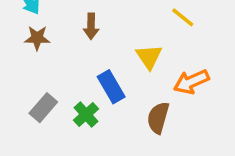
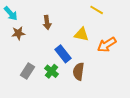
yellow triangle: (149, 57) -> (81, 34), turned -35
brown semicircle: (158, 118) -> (79, 71), moved

